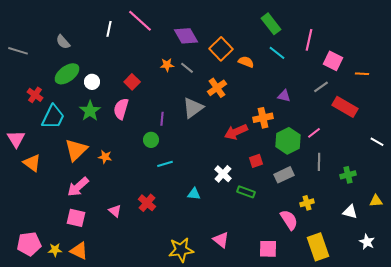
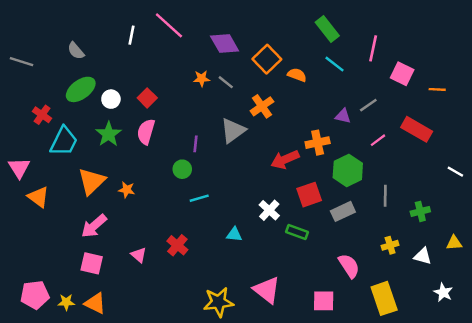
red square: (132, 82) -> (147, 98), moved
gray line: (321, 87) -> (368, 105), moved
pink line: (314, 133) -> (378, 140), moved
red square: (256, 161) -> (309, 195), size x1.5
yellow cross: (307, 203) -> (390, 245), moved
pink triangle: (221, 240) -> (267, 290), size x1.4

